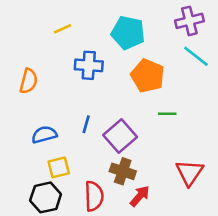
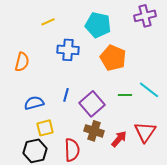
cyan line: (196, 56) -> (149, 90), moved
green line: (167, 114) -> (125, 95), moved
red arrow: (140, 196) -> (119, 139), moved

